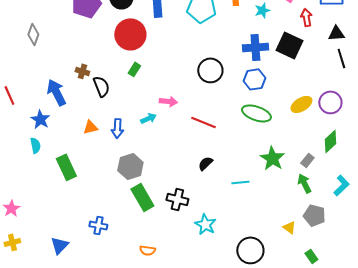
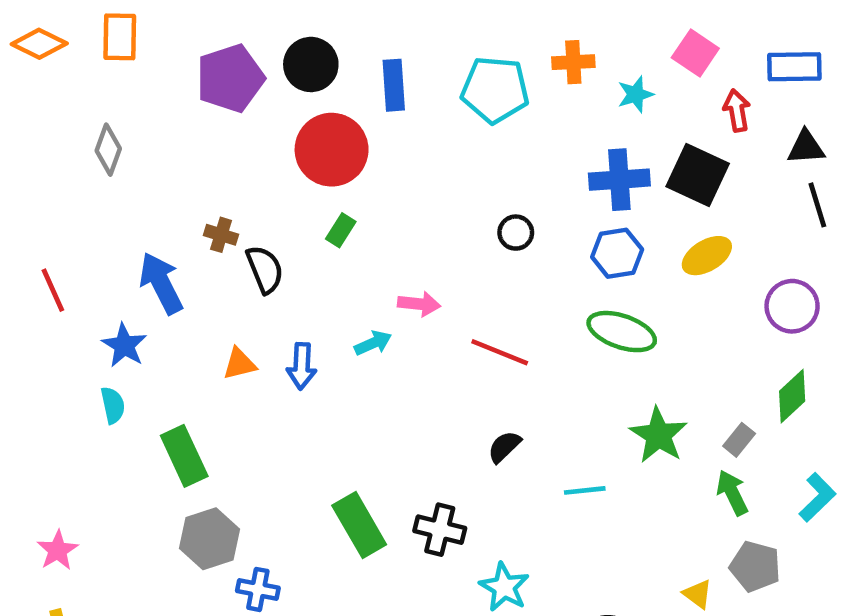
black circle: (210, 70) -> (516, 233), size x0.6
yellow ellipse: (301, 104) -> (707, 256), moved
gray hexagon: (130, 166) -> (210, 539), moved

